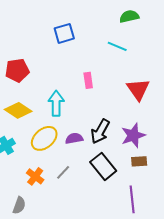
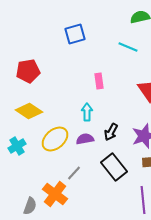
cyan arrow: (56, 103) -> (87, 112), moved, size x0.7
black arrow: (100, 131) -> (111, 132), size x0.7
orange cross: (35, 176) -> (55, 194), moved, size x1.4

